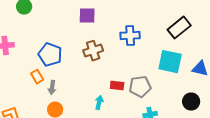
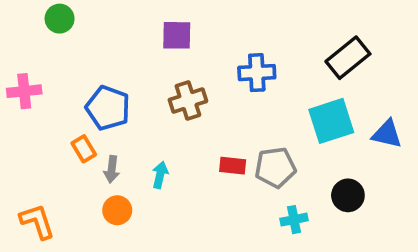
cyan square: (170, 62) -> (331, 121), turned -30
black circle: (191, 102) -> (348, 195), moved
cyan arrow: (99, 103) -> (160, 175), moved

